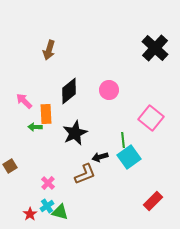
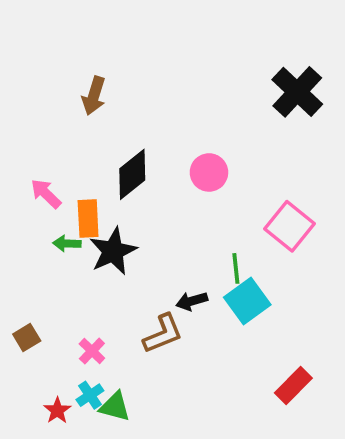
black star: (75, 133) -> (113, 251), moved
brown square: (10, 166) -> (27, 338), moved

